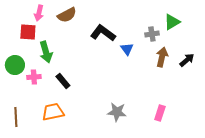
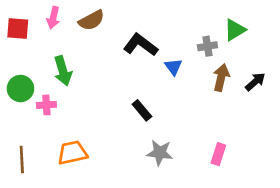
red square: (28, 32) -> (18, 28), moved
black rectangle: (63, 81) -> (142, 110), moved

